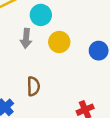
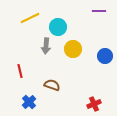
brown semicircle: (33, 86) -> (52, 85), turned -70

